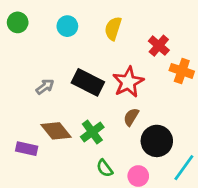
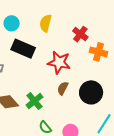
black rectangle: (88, 82) -> (23, 49), moved
red star: (128, 82) -> (59, 62), turned -30
black circle: (157, 141) -> (91, 92), moved

